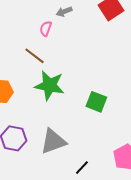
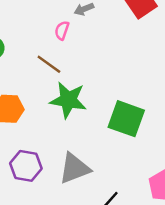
green square: (96, 102) -> (126, 119), size x1.4

